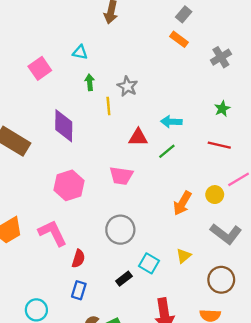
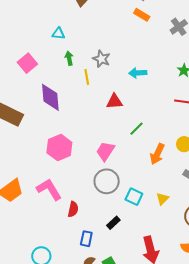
pink square: (40, 68) -> (27, 63), moved
cyan arrow: (171, 122) -> (138, 73), moved
green line: (167, 151) -> (136, 129), moved
pink trapezoid: (121, 176) -> (105, 151), moved, turned 120
cyan square: (149, 263) -> (134, 197), moved
blue rectangle: (79, 290) -> (86, 239), moved

